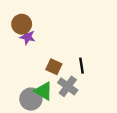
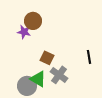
brown circle: (22, 24) -> (33, 21), moved
black line: (82, 66) -> (89, 57), moved

